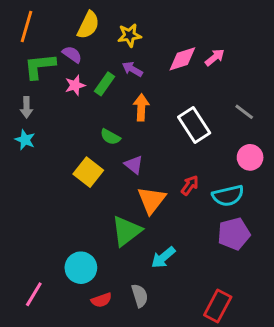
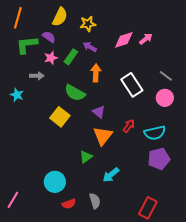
gray arrow: (26, 107) -> (37, 76), moved, turned -88
green semicircle: (110, 137) -> (75, 93), size x1.5
pink circle: (250, 157) -> (165, 98), moved
purple triangle: (134, 165) -> (99, 112), moved
green triangle: (126, 231) -> (86, 157), size x0.6
pink line: (34, 294) -> (13, 200), moved

